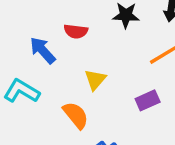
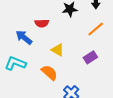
yellow triangle: (95, 80) -> (58, 50), turned -32

